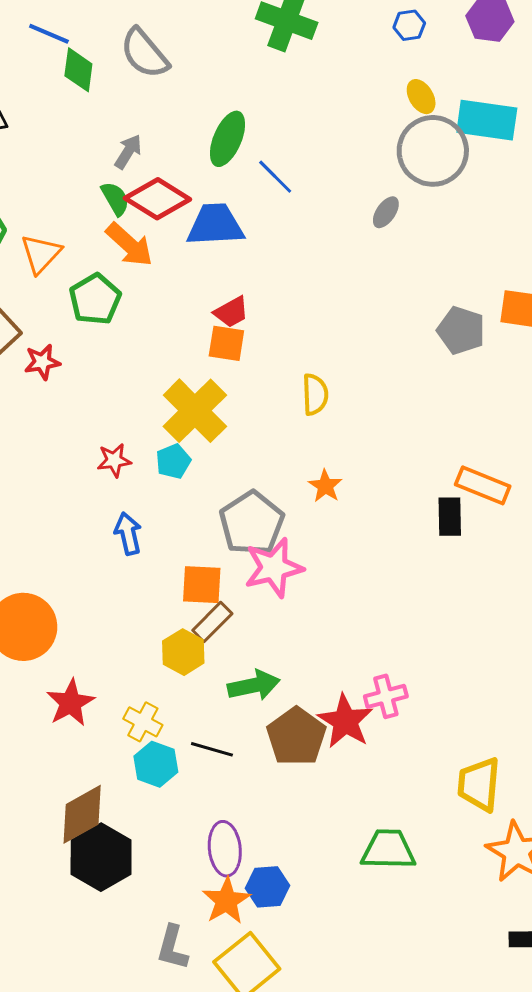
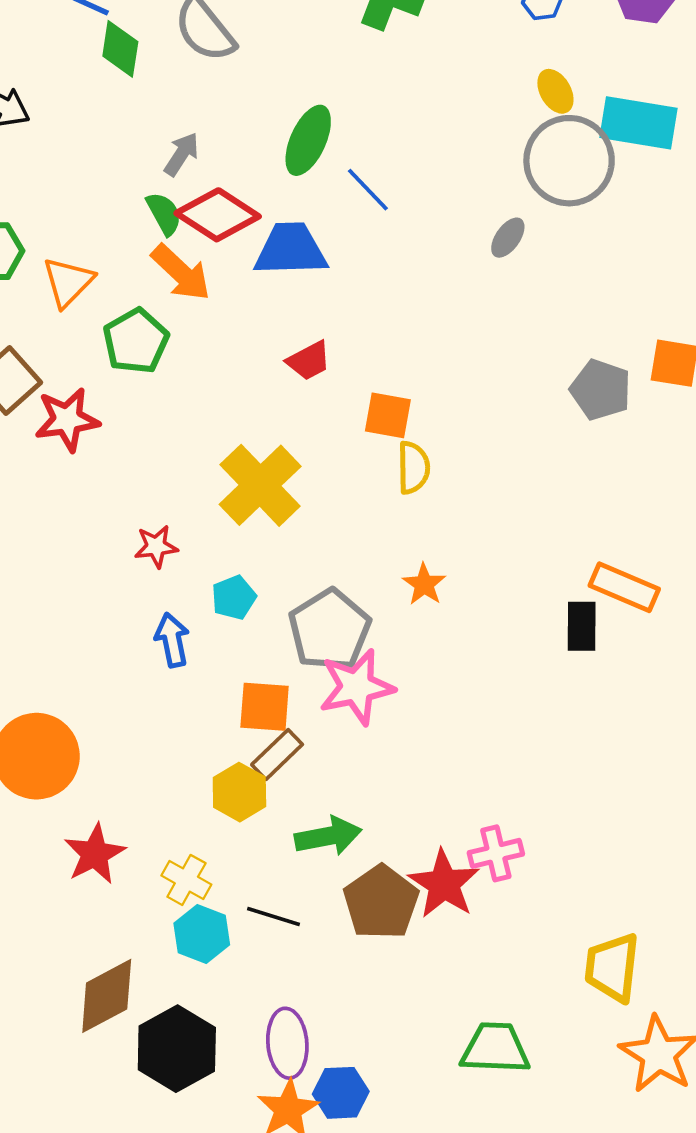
orange square: (226, 343) -> (388, 415), moved
red star: (42, 362) -> (67, 420), size x1.4
cyan pentagon: (173, 461) -> (234, 597), moved
black hexagon: (101, 857) -> (177, 1049), moved

